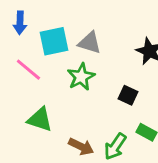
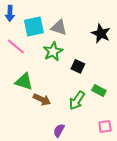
black square: (128, 95) -> (78, 66), moved
brown arrow: (81, 146) -> (42, 99), moved

